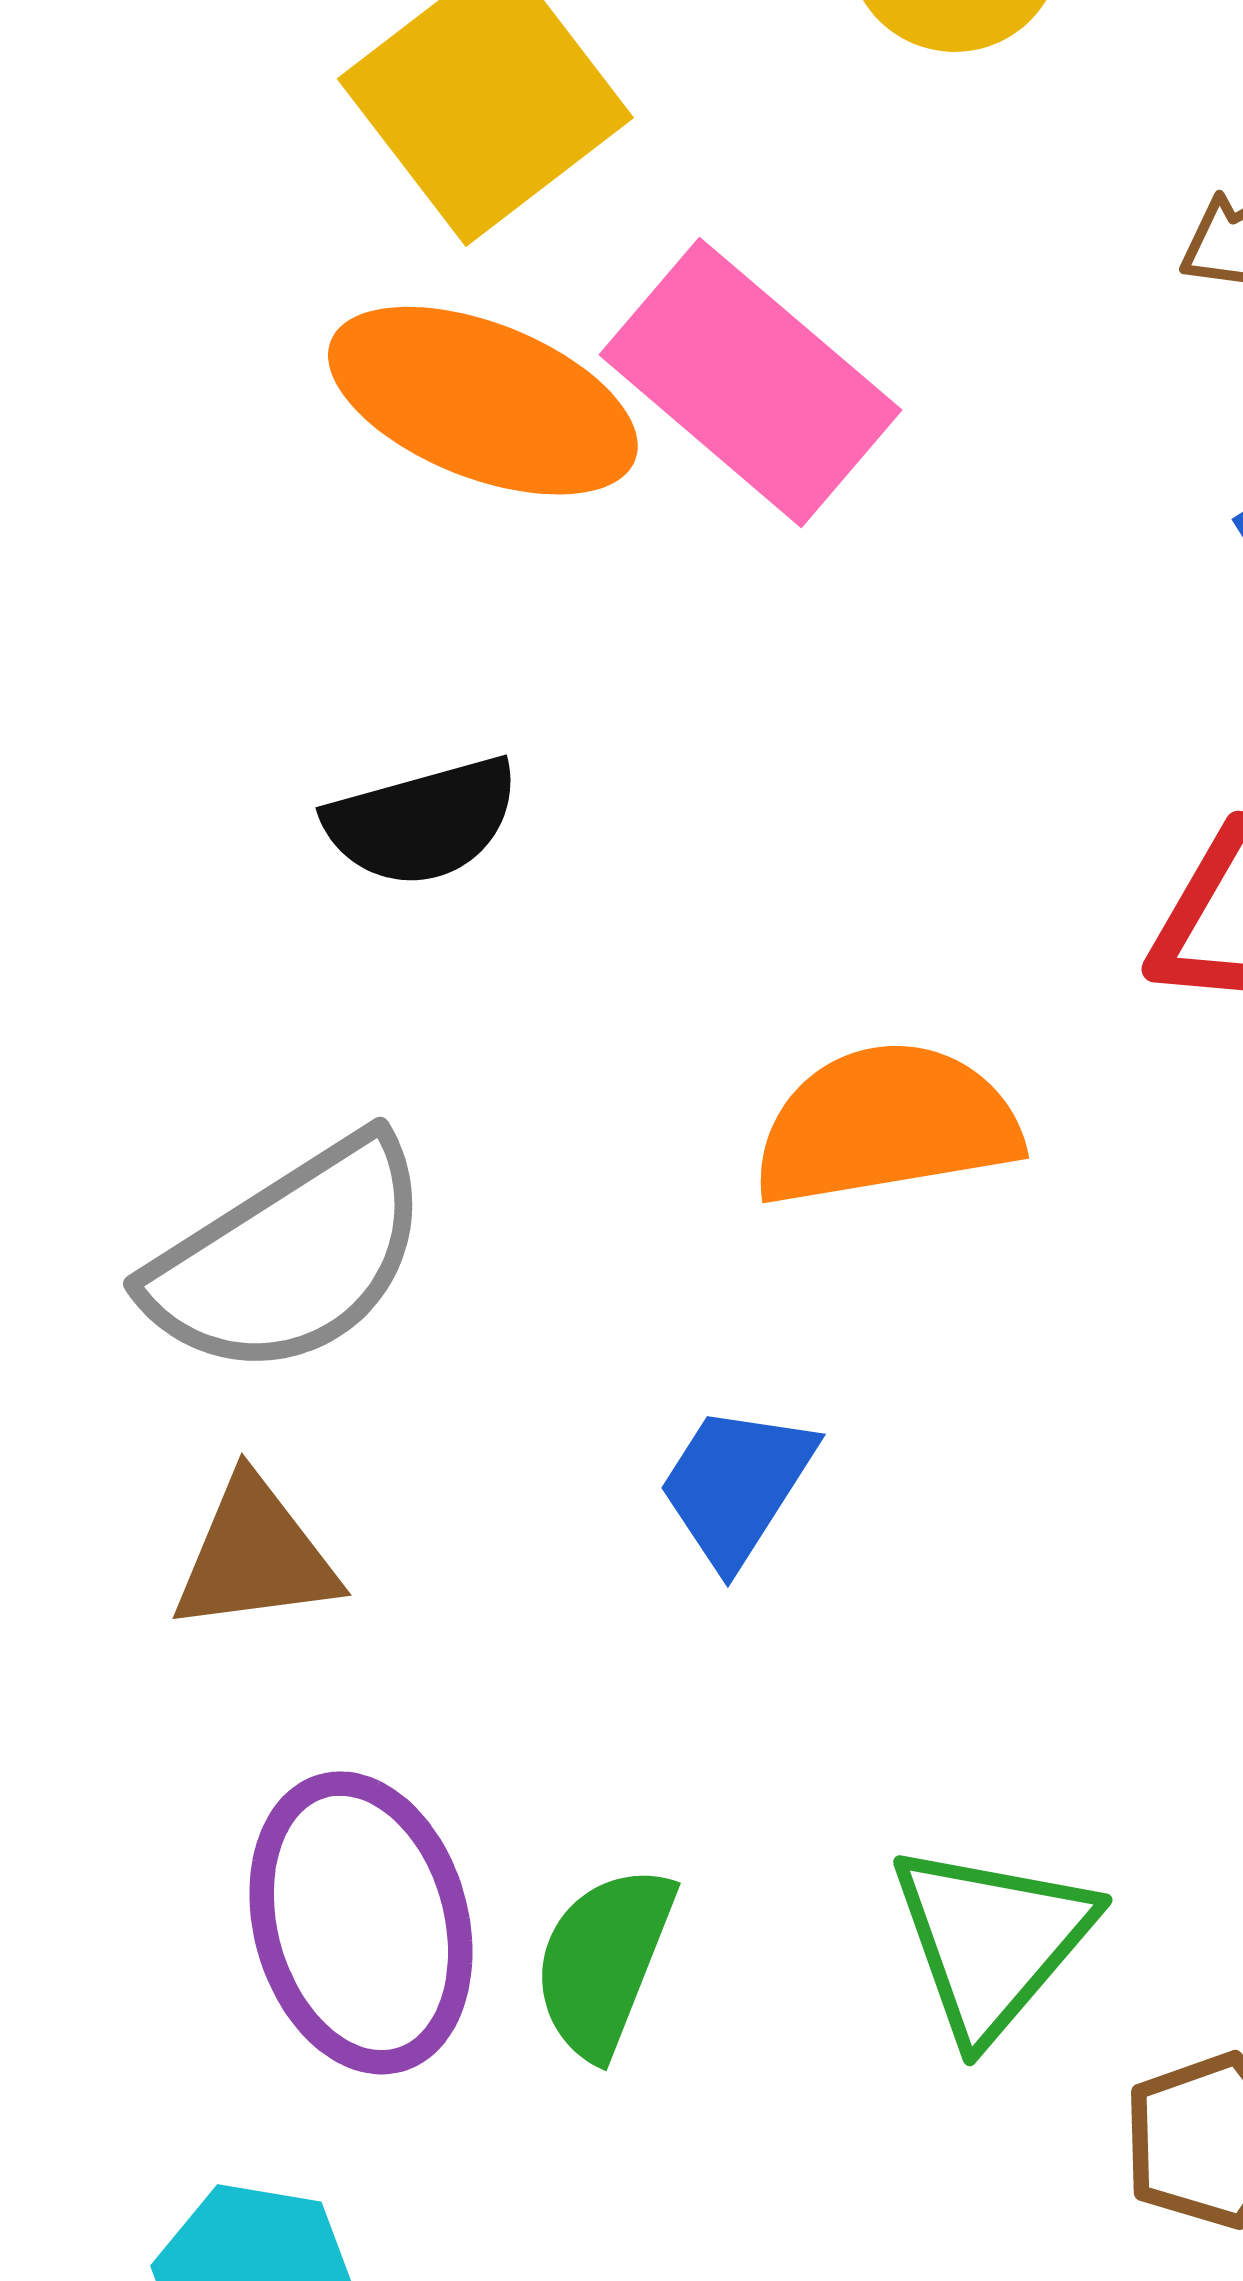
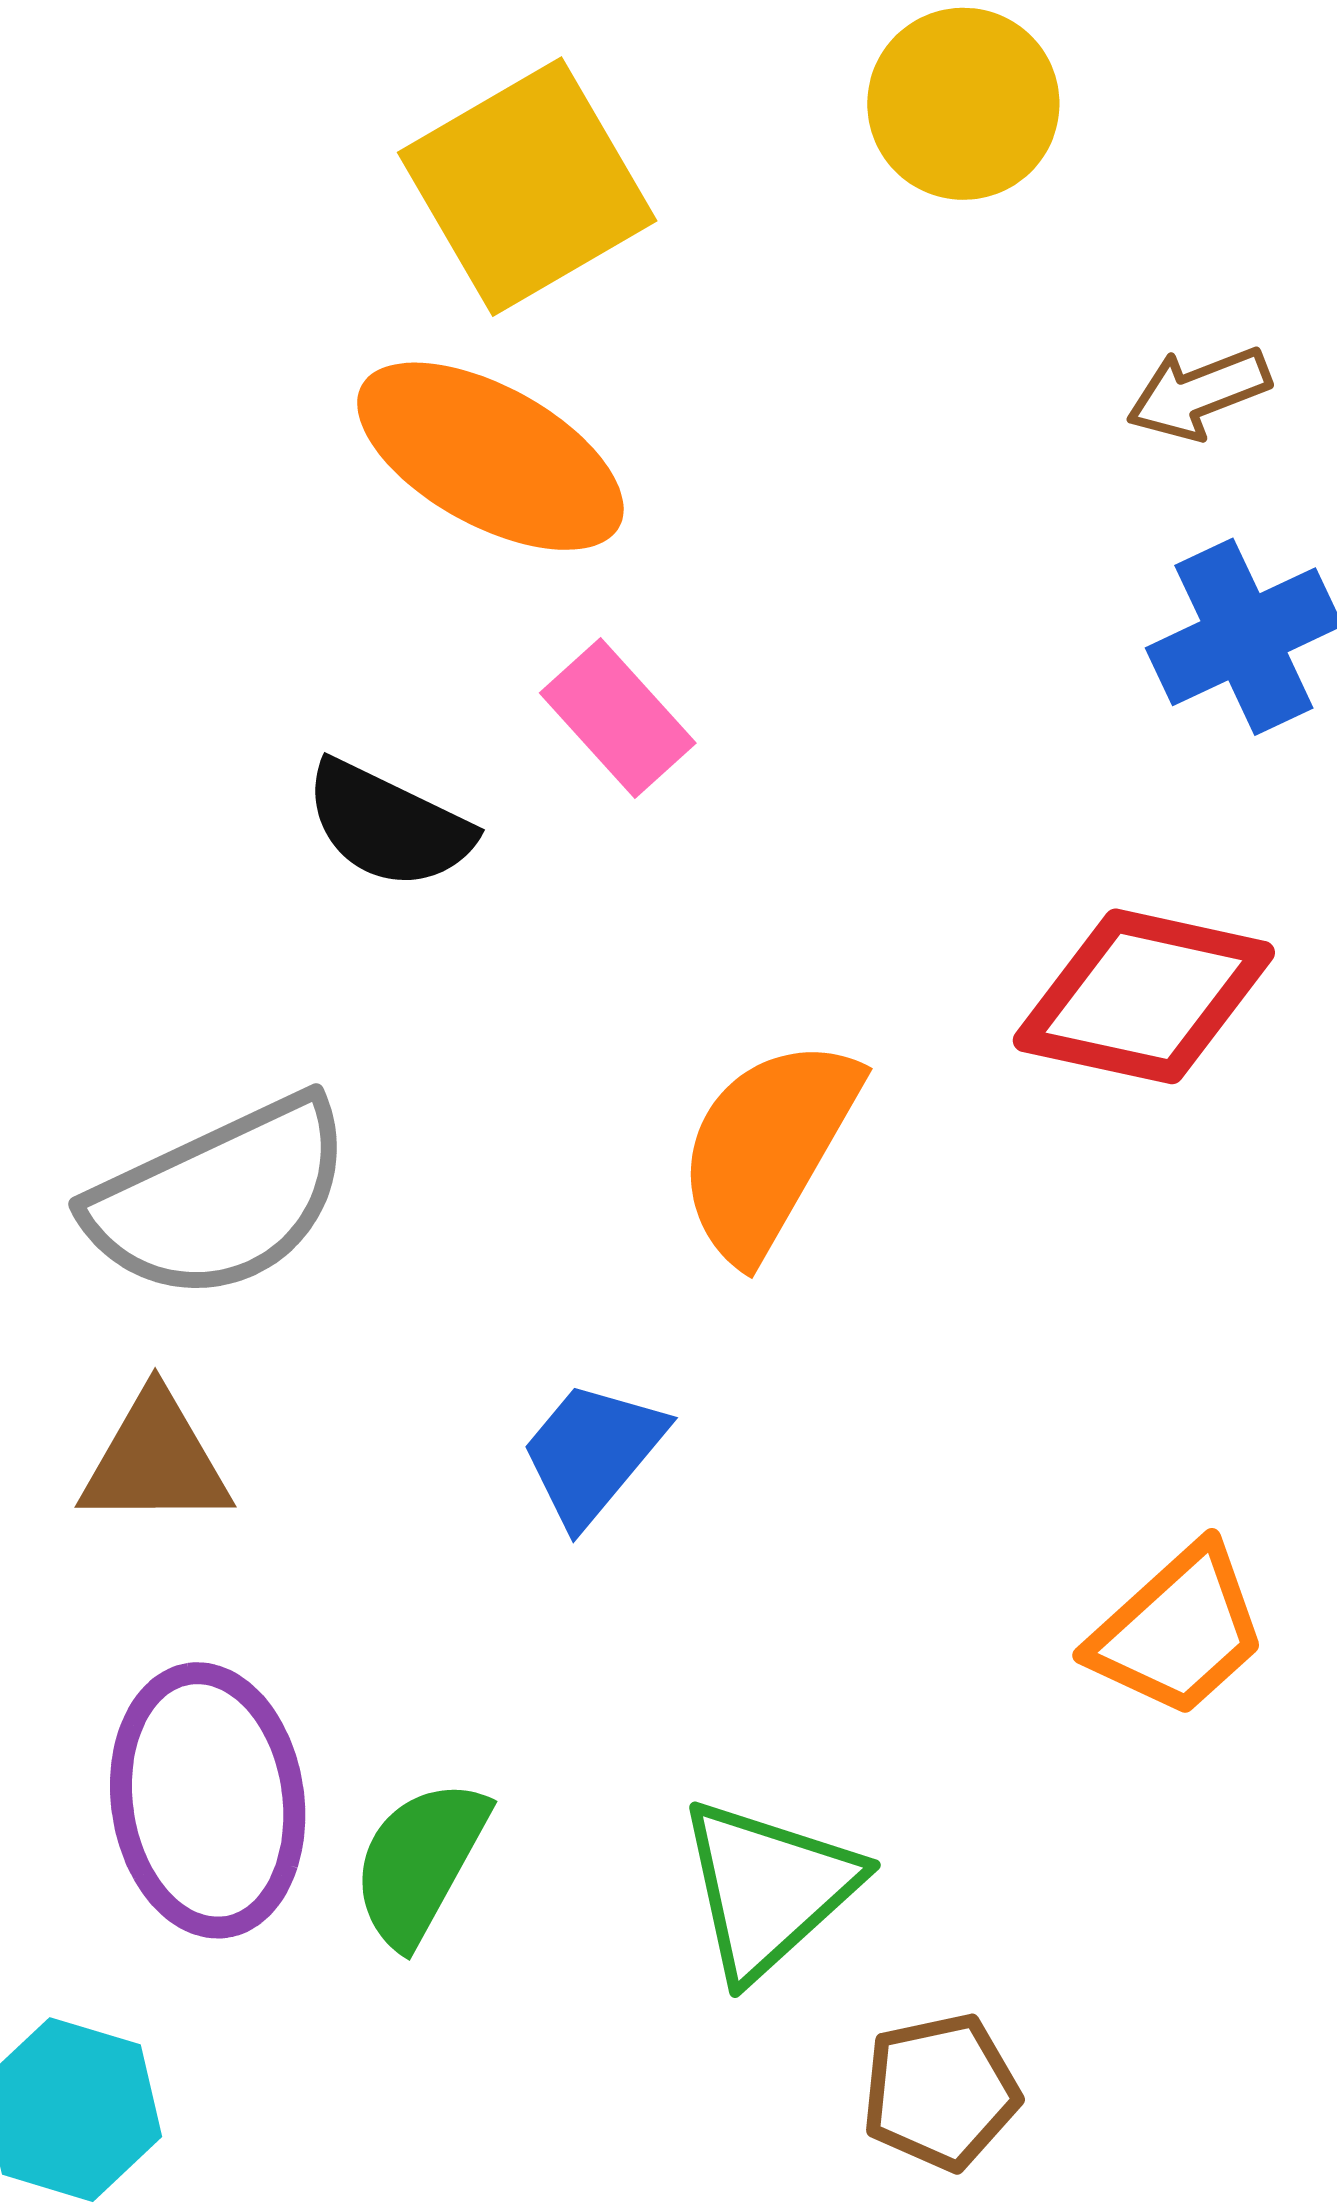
pink rectangle: (750, 382) -> (618, 718), moved, size x0.6
black semicircle: (422, 822) -> (388, 825), turned 34
orange semicircle: (887, 1125) -> (768, 1148), turned -58

